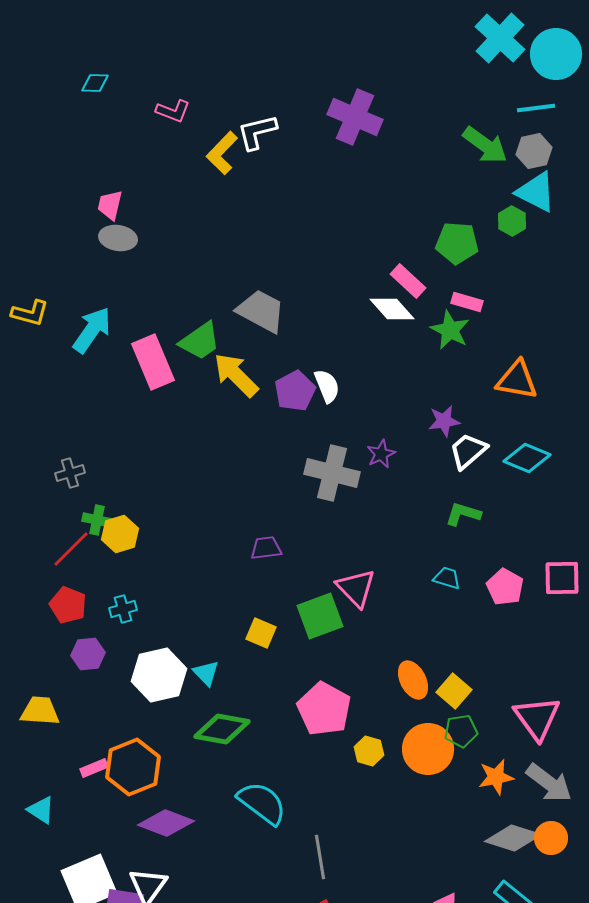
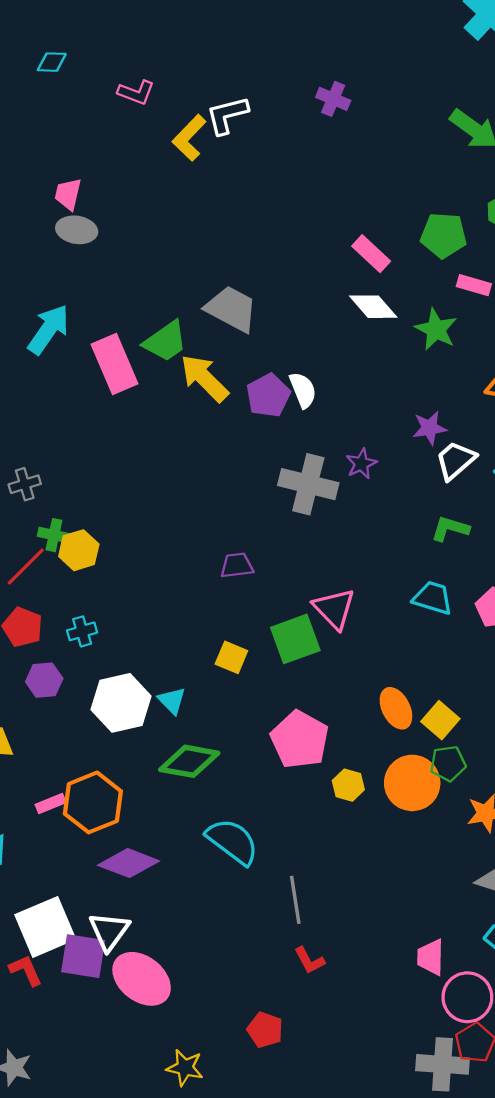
purple cross: (355, 117) -> (333, 99), size x0.6
pink rectangle: (408, 281) -> (371, 254), moved
pink rectangle: (467, 302) -> (474, 285), moved
cyan trapezoid: (447, 578) -> (433, 598), size x1.4

